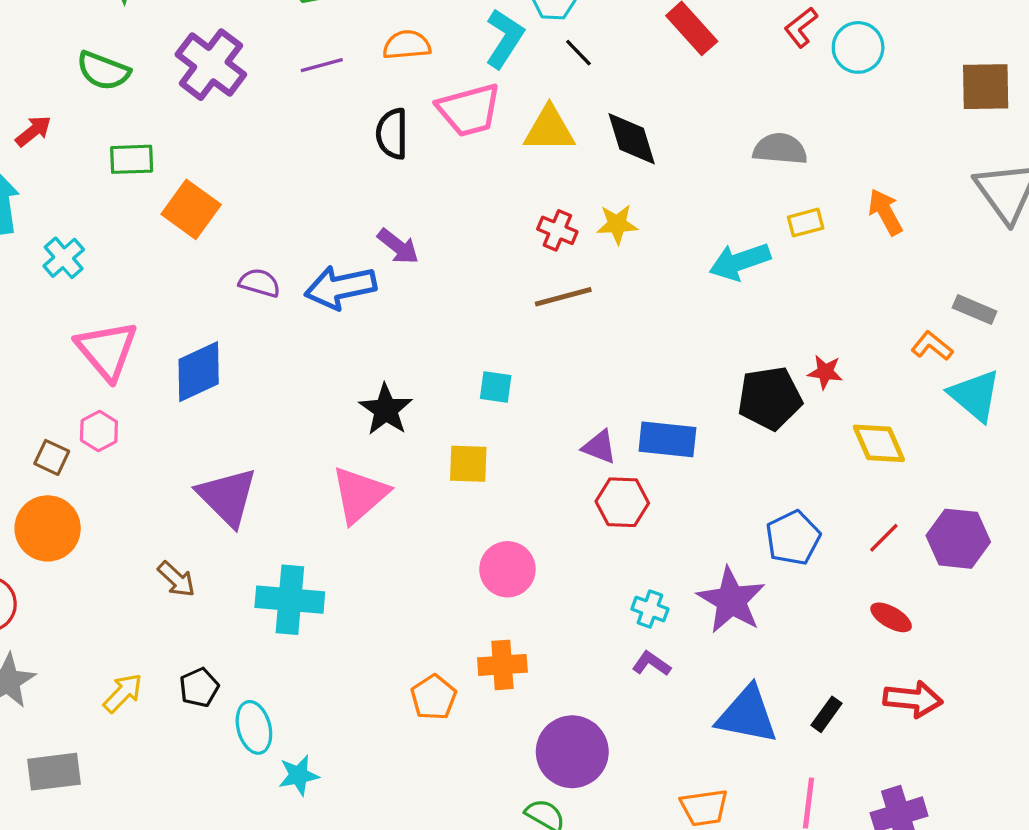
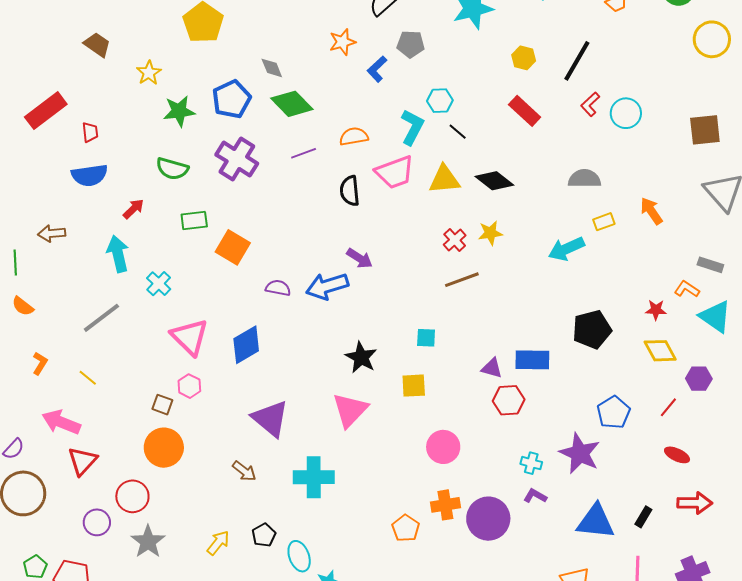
black diamond: (632, 139) -> (494, 181), turned -30
red cross: (557, 230) -> (455, 240), turned 30
red star: (825, 372) -> (656, 310), moved
purple hexagon: (958, 539) -> (699, 379), moved, size x0.7
purple circle: (572, 752) -> (488, 519), moved

